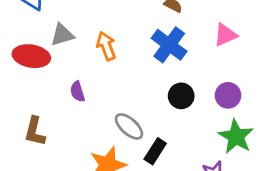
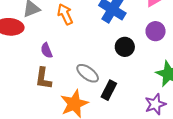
purple circle: (228, 95) -> (156, 31), moved
brown L-shape: (35, 131) -> (43, 78), moved

